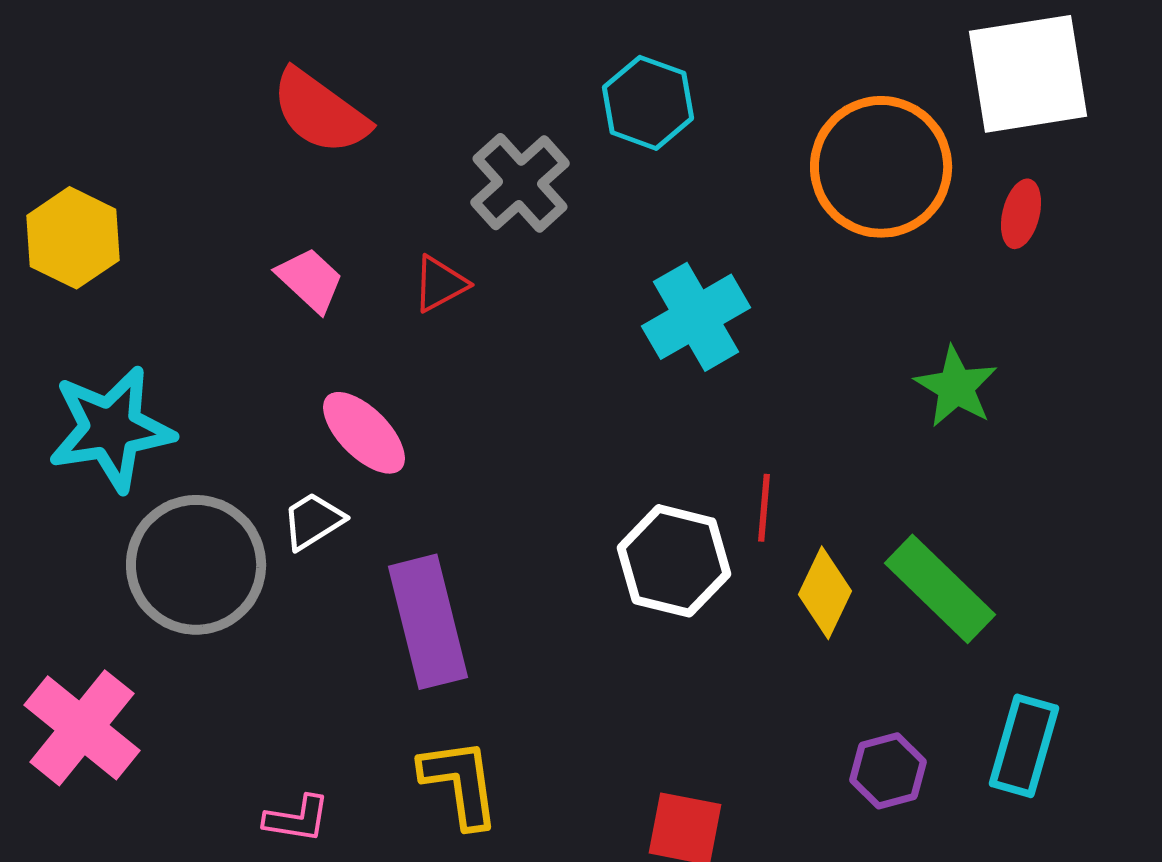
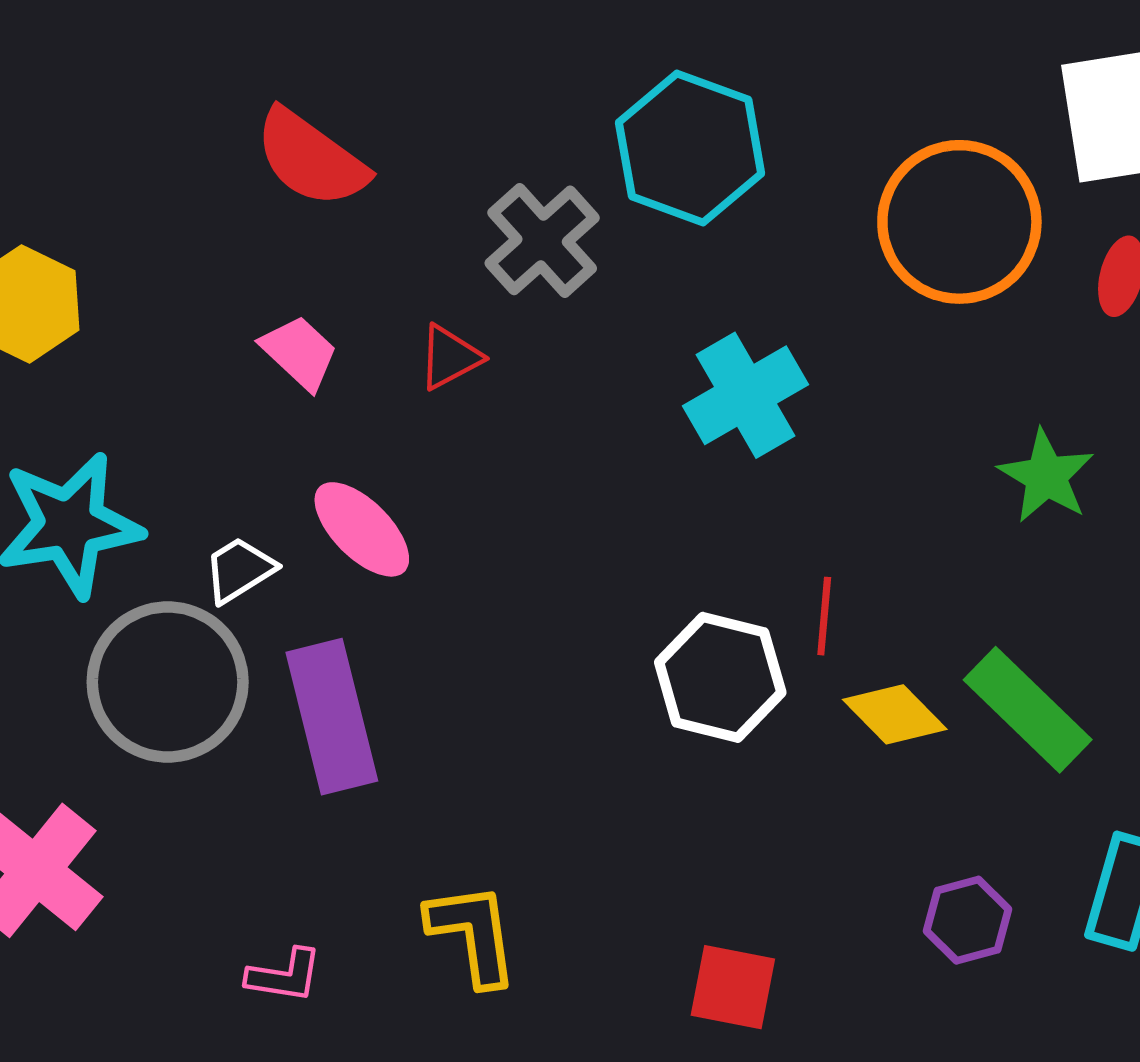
cyan hexagon: (648, 103) -> (690, 148), size x1.4
white trapezoid: (313, 521) -> (239, 570), moved
yellow diamond: (825, 593) -> (895, 714), turned -70
purple rectangle: (428, 622) -> (332, 717), moved

